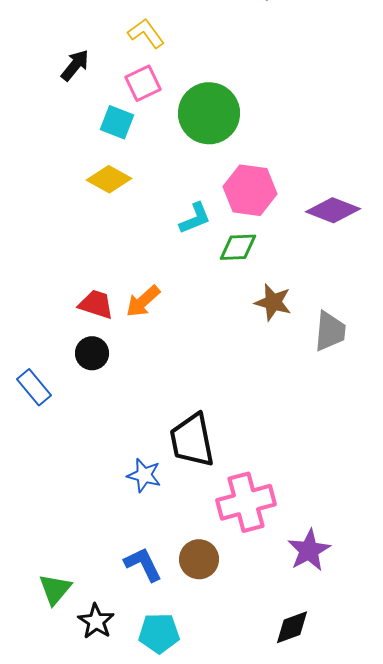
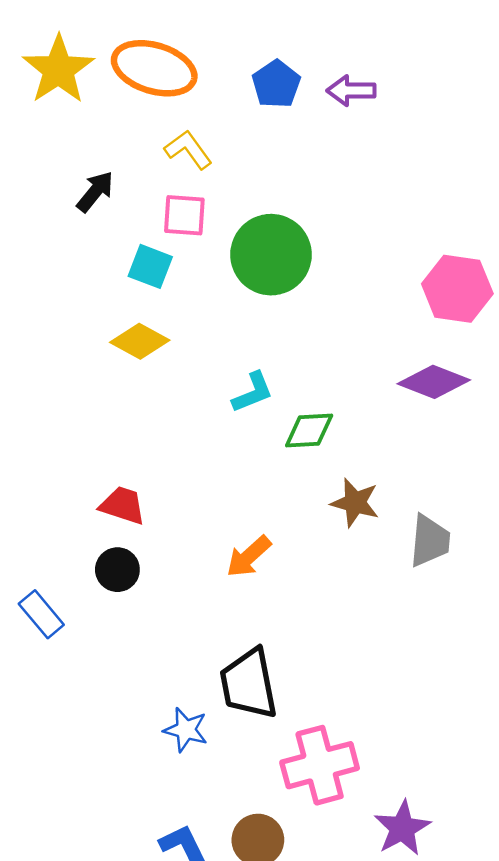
pink square: (143, 83) -> (184, 215), turned 30
pink hexagon: (250, 190) -> (457, 289), moved
orange arrow: (143, 301) -> (249, 556), moved

